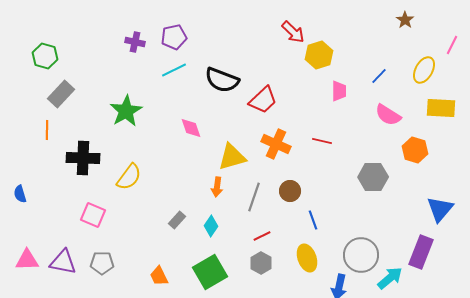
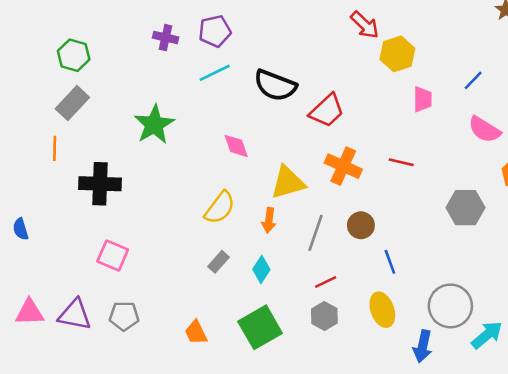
green hexagon: (45, 56) -> (74, 55), moved
yellow semicircle: (129, 177) -> (220, 208), moved

